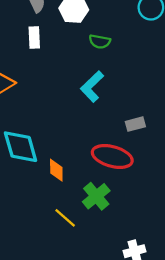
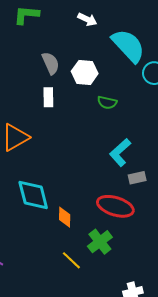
cyan L-shape: (92, 87) -> (120, 152), moved

